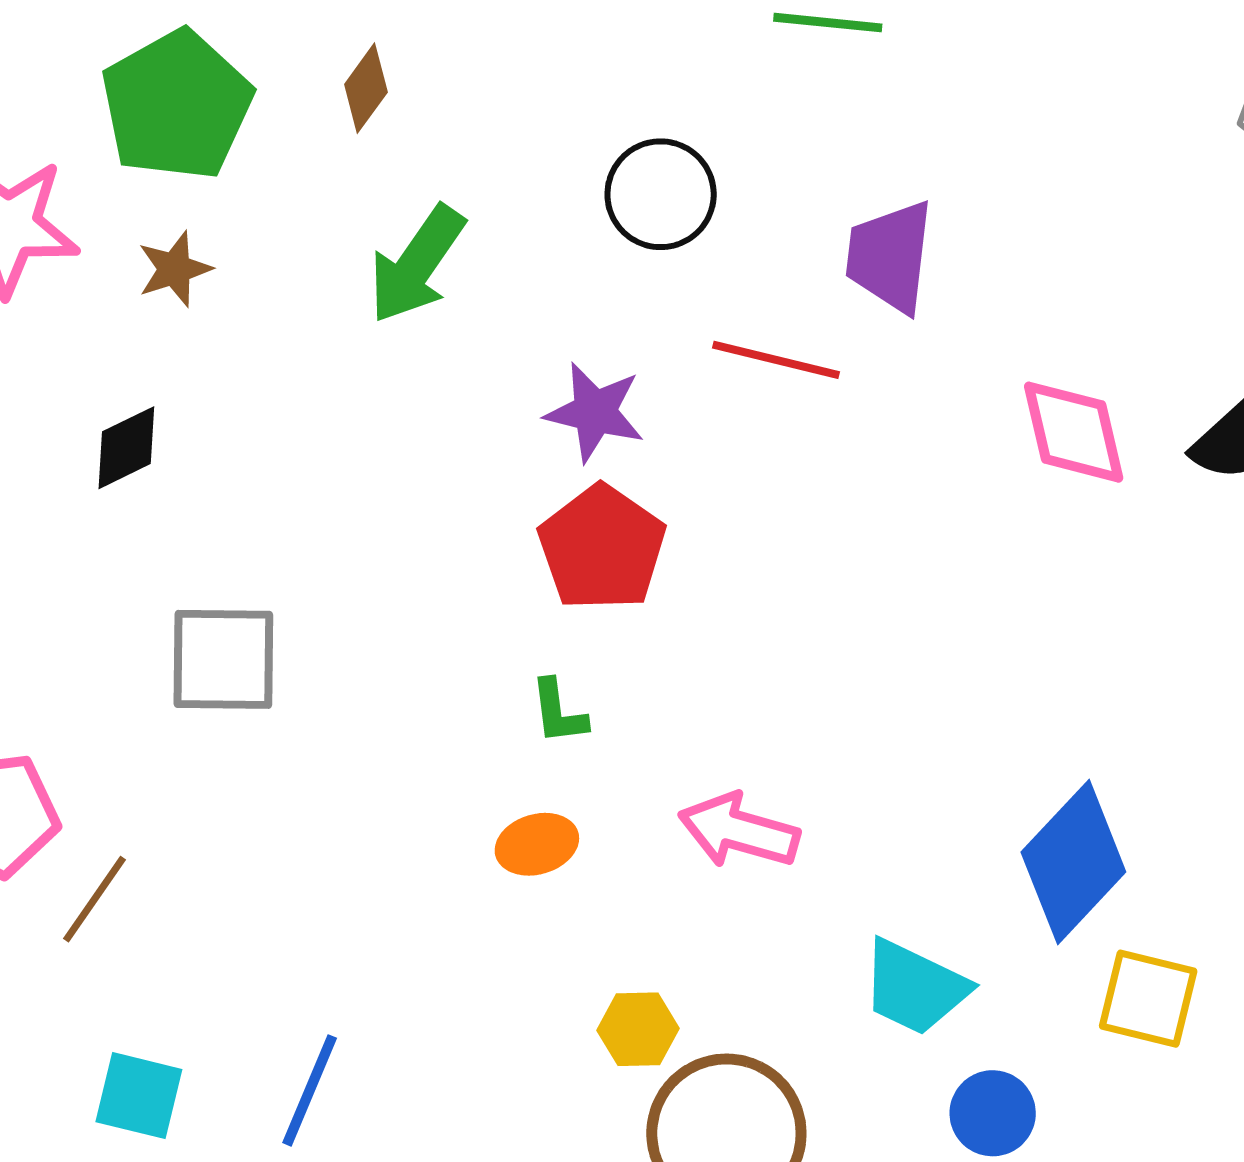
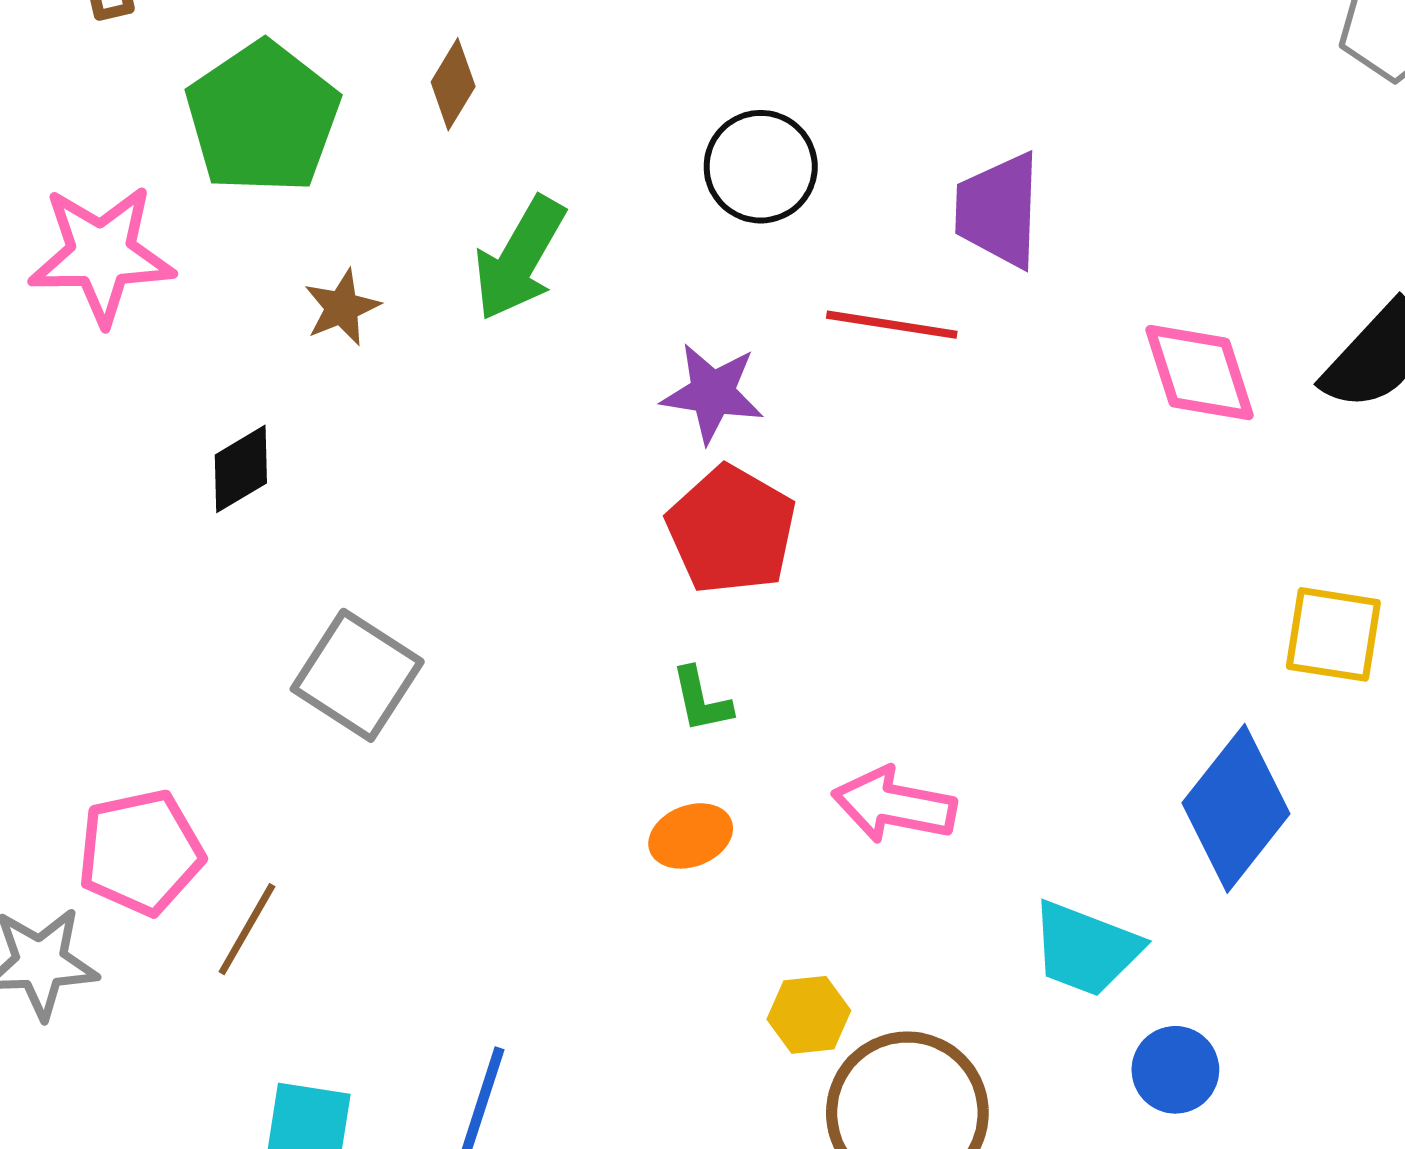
brown star: (175, 269) -> (342, 307), moved
gray square: (223, 659) -> (357, 675), turned 37
yellow square: (1148, 999) -> (1333, 634), moved

